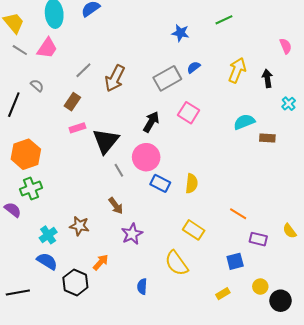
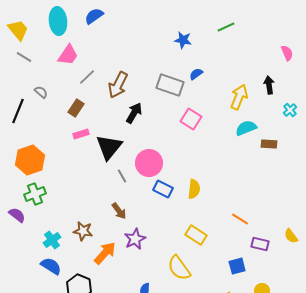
pink trapezoid: (47, 48) -> (68, 55), moved
yellow arrow: (237, 70) -> (239, 97), moved
gray rectangle: (167, 78) -> (170, 85), turned 48
black arrow: (151, 122) -> (134, 113), moved
orange arrow: (101, 262) -> (105, 253), moved, size x1.4

